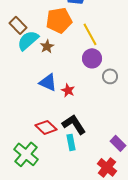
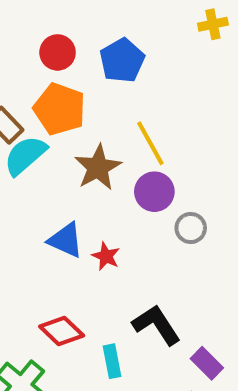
orange pentagon: (59, 20) -> (60, 109), moved, turned 30
brown star: (47, 46) -> (98, 167), moved, size x1.6
black L-shape: (74, 124) -> (156, 325), moved

